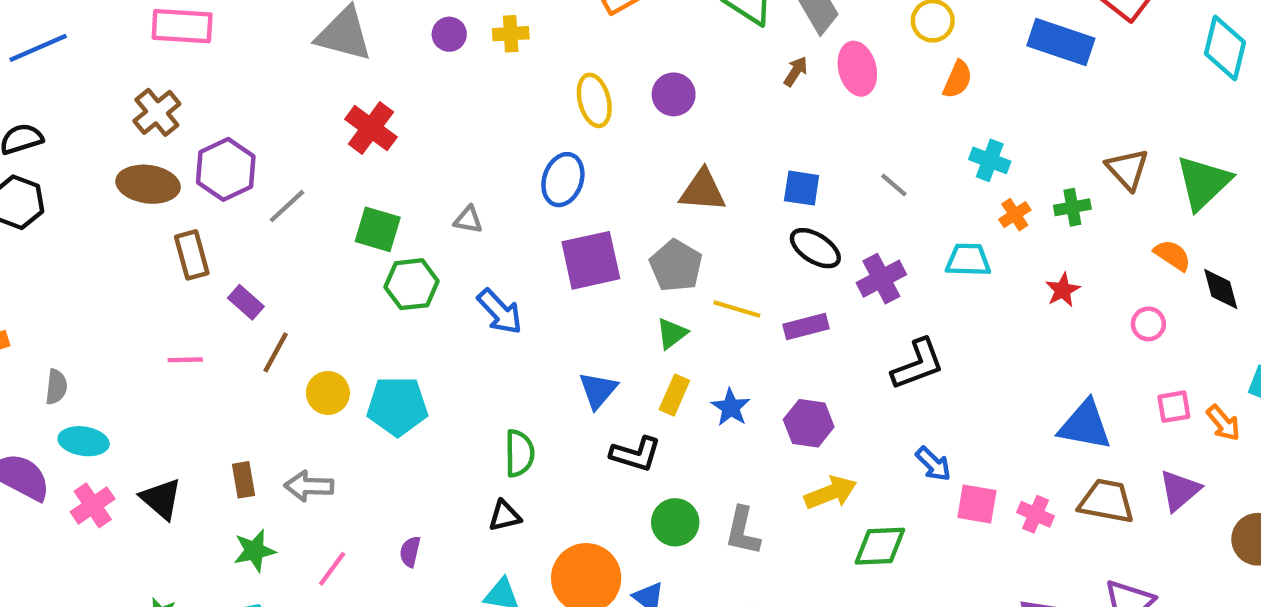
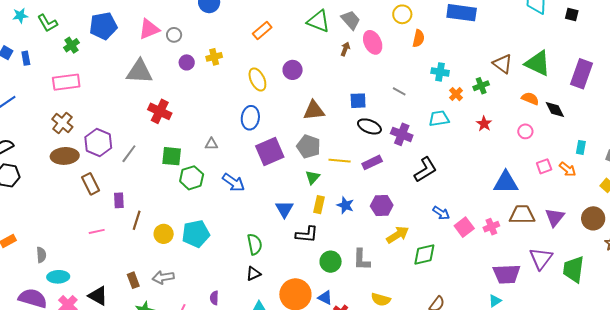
green triangle: (1203, 183) -> (538, 63), turned -40
purple cross: (881, 279) -> (402, 134), turned -30
purple rectangle: (246, 302) -> (119, 200), turned 56
purple triangle: (1180, 490) -> (555, 217), moved
pink square: (977, 504) -> (464, 227), turned -36
pink cross: (1035, 514) -> (491, 227), turned -35

